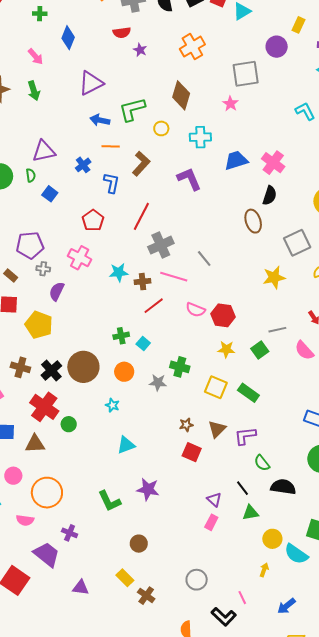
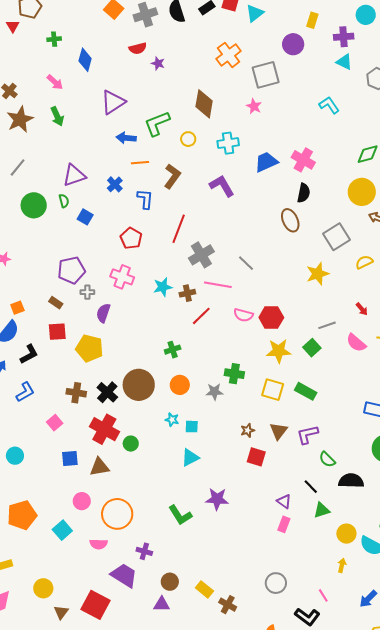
orange cross: (192, 47) -> (229, 55), moved
cyan square: (143, 343) -> (192, 427), moved, turned -32
yellow star: (226, 349) -> (279, 351), size x1.4
brown circle: (139, 544) -> (170, 582), moved

